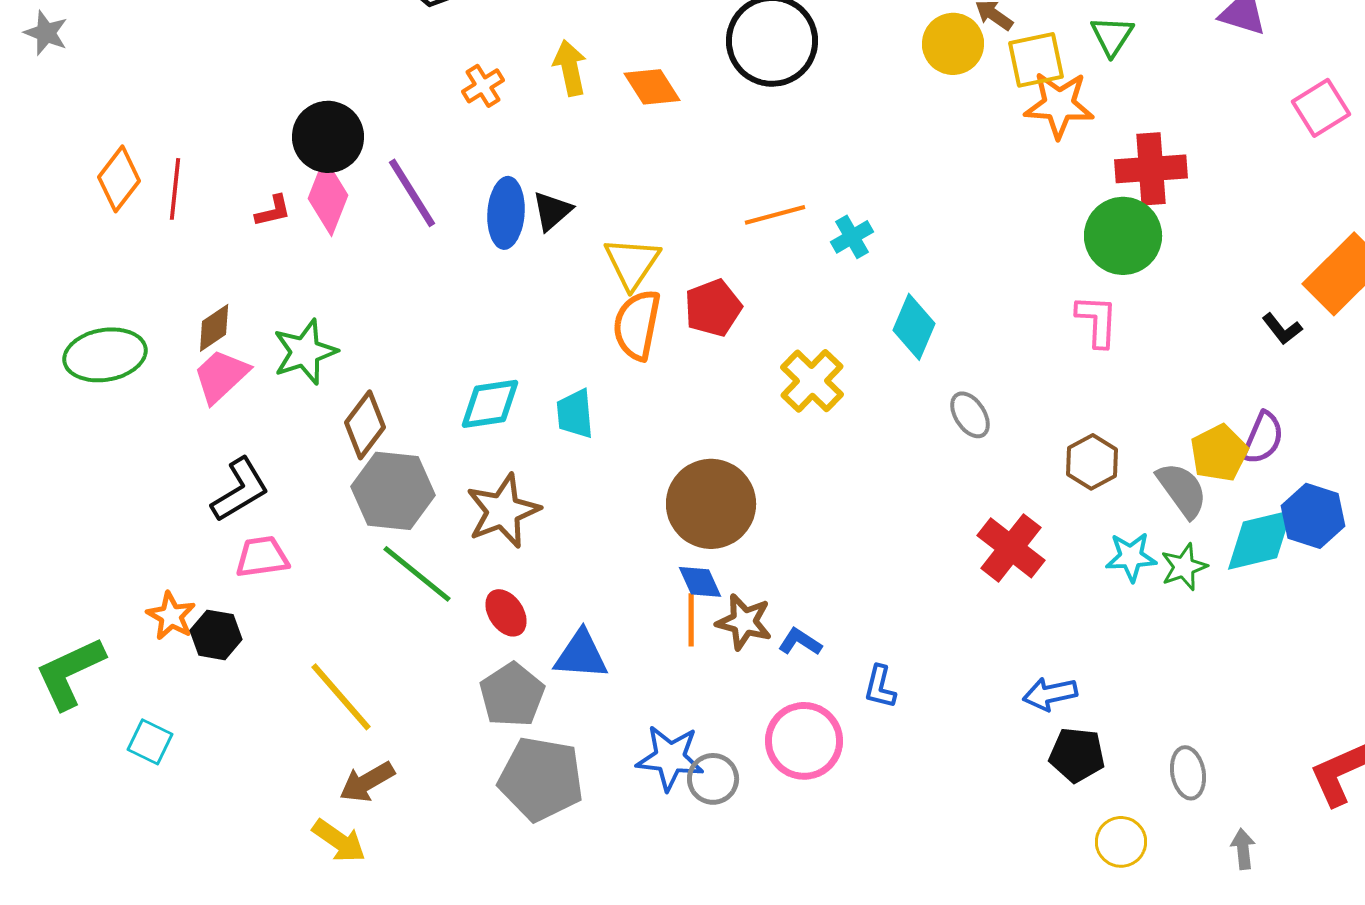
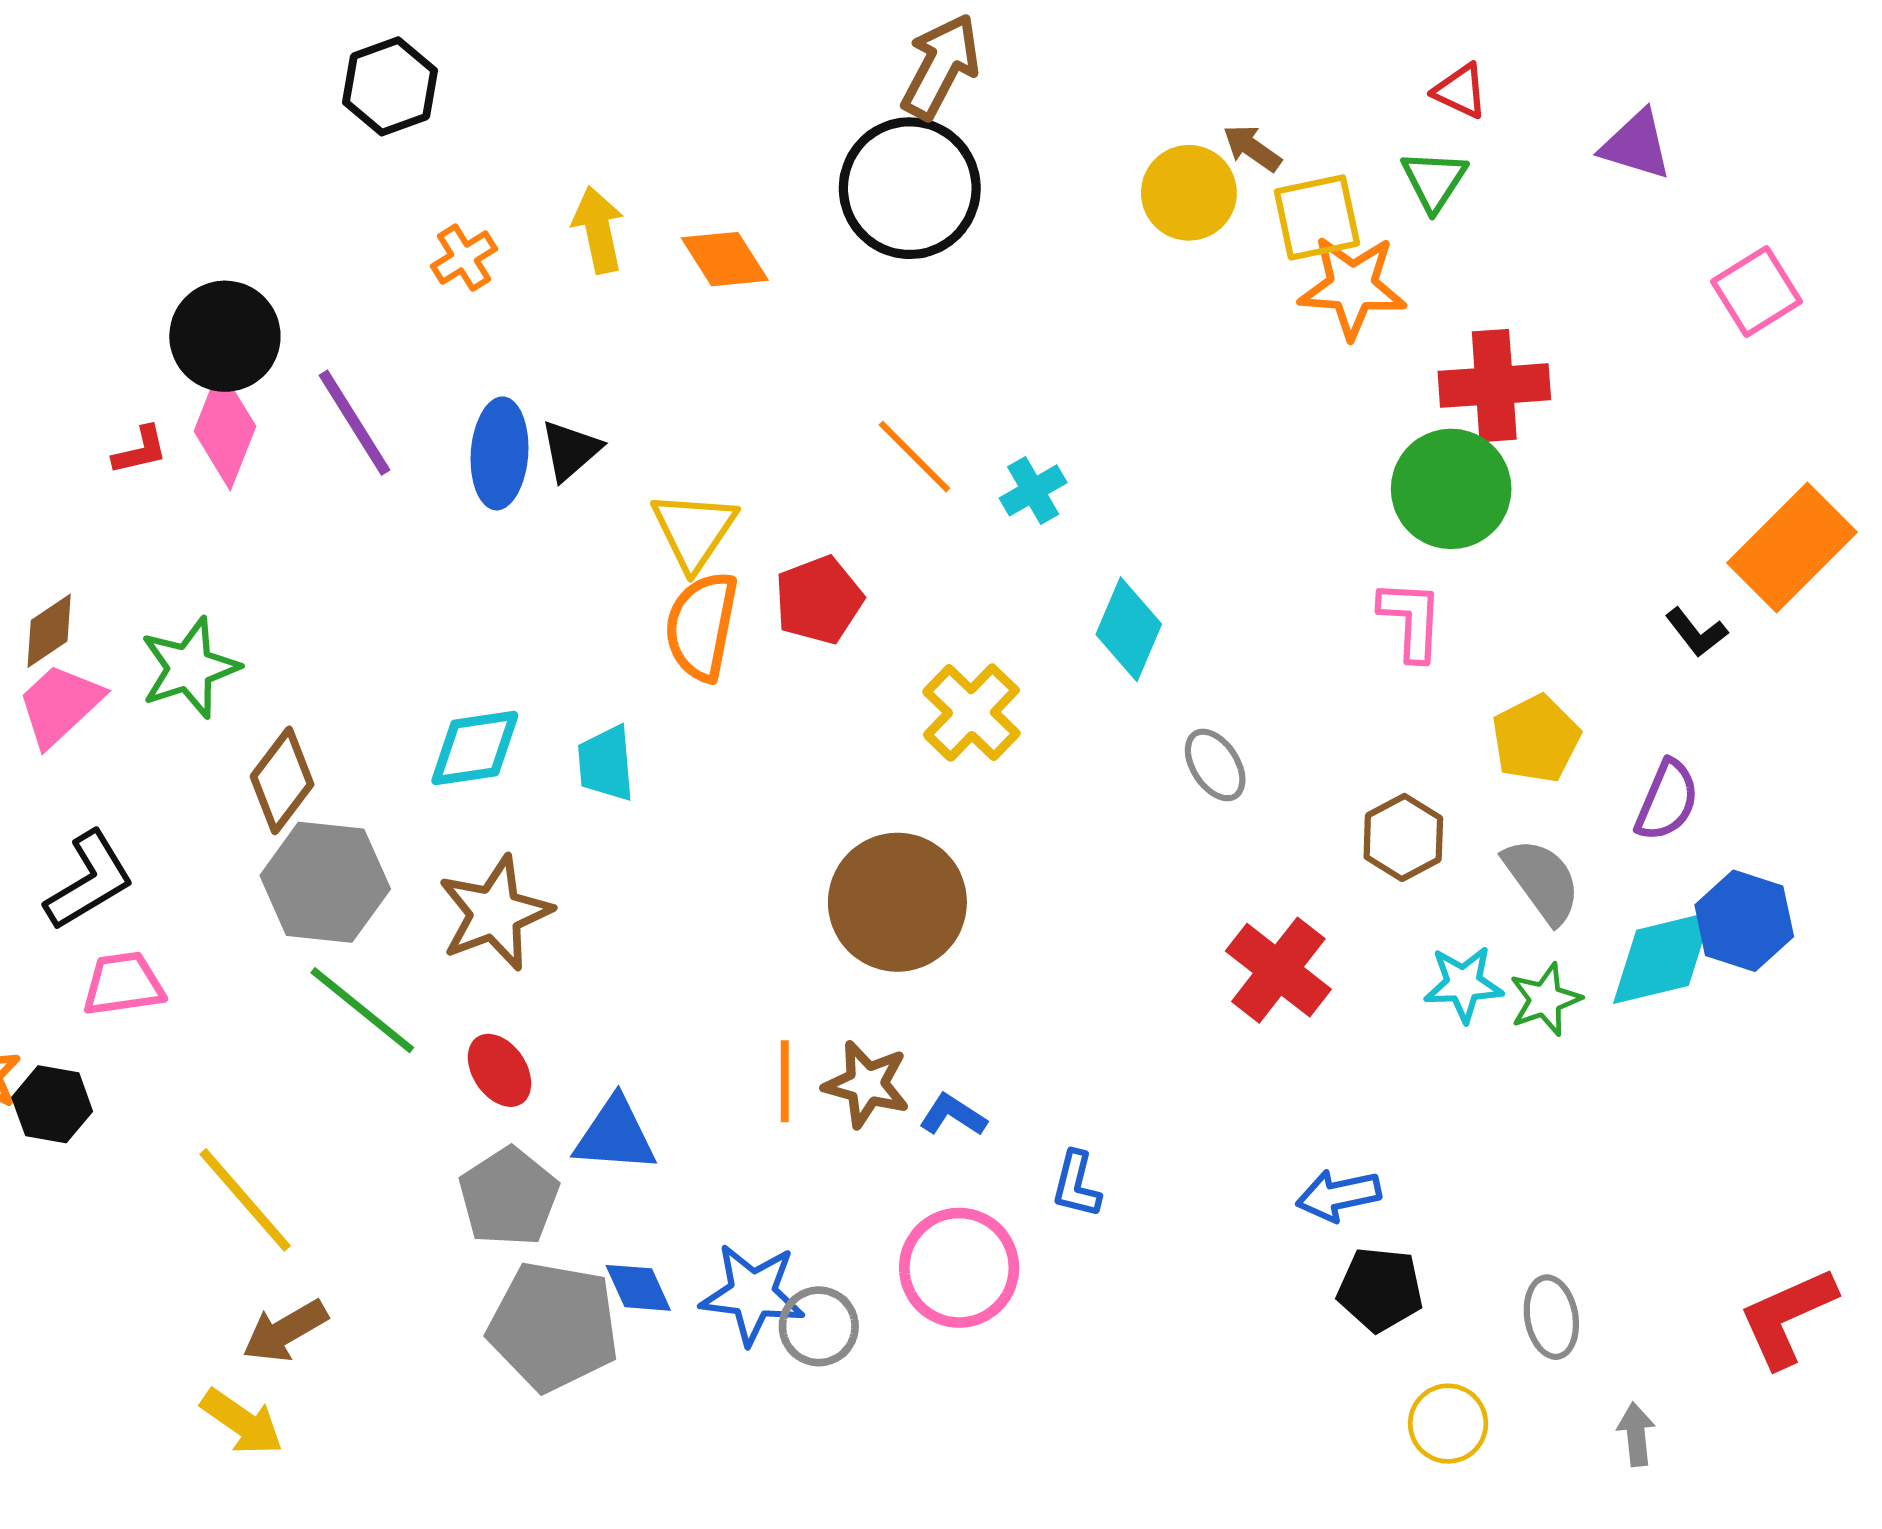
orange line: (775, 215) -> (914, 457), turned 60
yellow pentagon: (1219, 453) -> (1536, 739), moved
brown circle: (711, 504) -> (897, 902), moved
blue diamond: (700, 582) -> (638, 1288), moved

